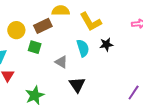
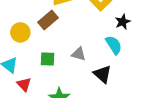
green square: (35, 47) -> (47, 59), moved
cyan semicircle: (83, 48) -> (114, 45), moved

